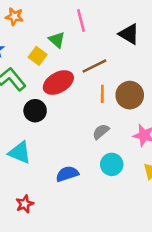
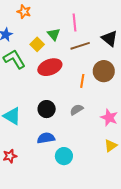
brown line: (94, 66) -> (80, 46), moved
brown circle: (130, 95) -> (104, 71), moved
black circle: (35, 111) -> (47, 109), moved
cyan circle: (112, 164) -> (64, 156), moved

